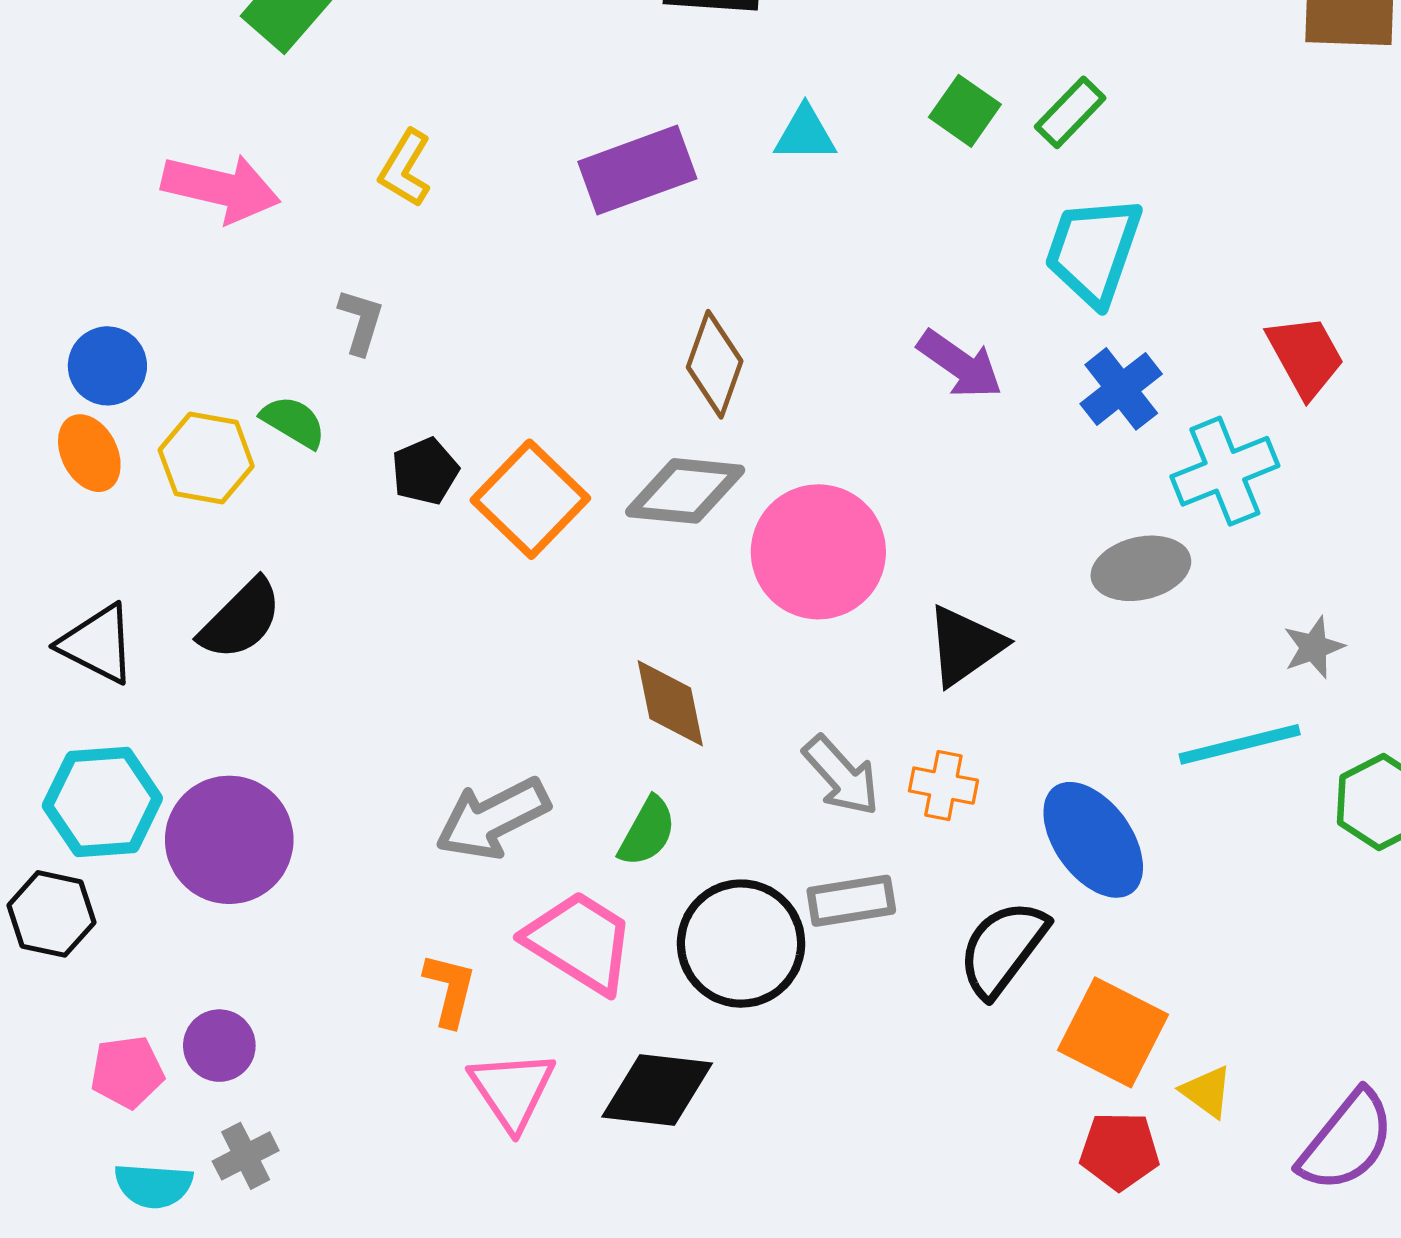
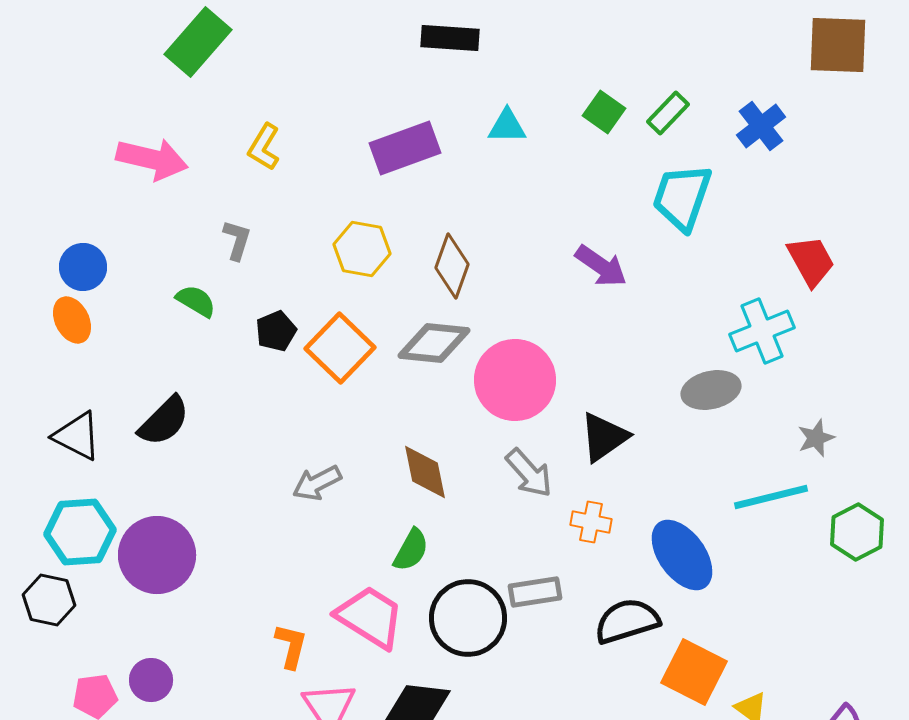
blue cross: (1121, 389) -> (761, 126), moved
yellow hexagon: (206, 458) -> (362, 249), moved
gray arrow: (841, 776) -> (529, 473), moved
gray arrow: (493, 818) -> (317, 483), moved, size x0.7
black semicircle: (1003, 948) -> (627, 621), turned 36

